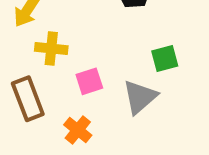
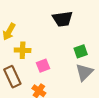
gray triangle: (140, 97) -> (84, 72), moved

